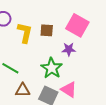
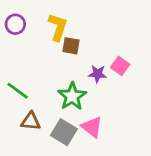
pink square: (77, 25) -> (120, 66), moved, size x0.6
yellow L-shape: (25, 33) -> (58, 27), moved

